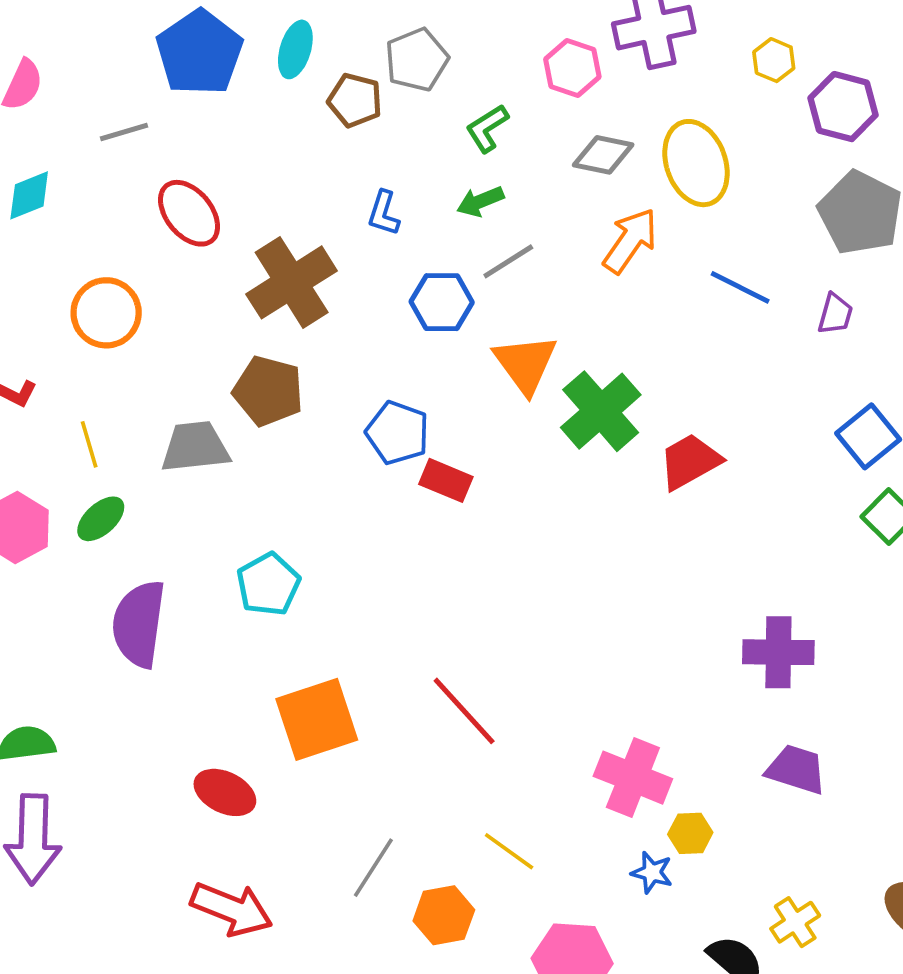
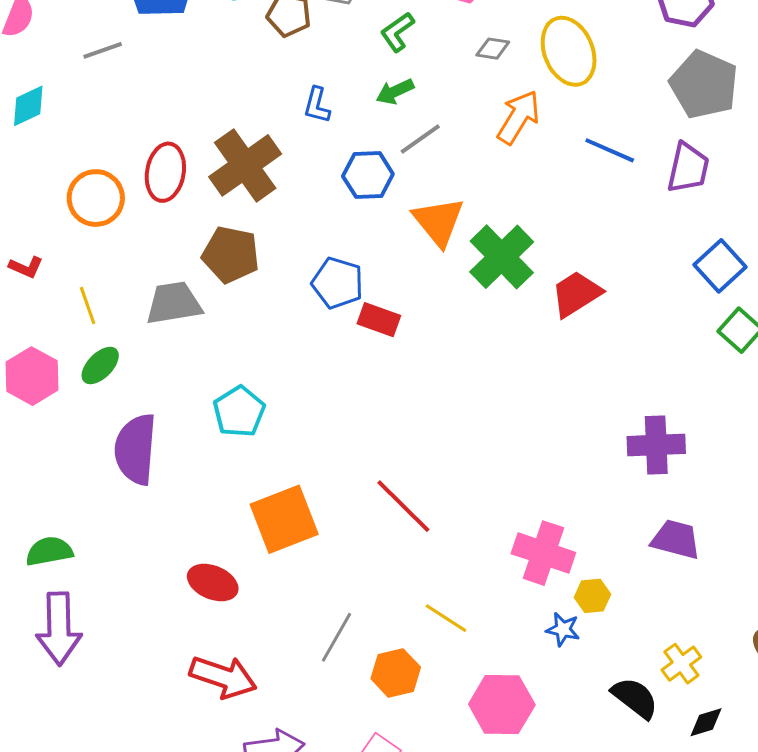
gray diamond: (603, 155) -> (493, 49), size x0.7
red ellipse: (189, 213) -> (165, 172), moved, turned 52
purple trapezoid: (835, 314) -> (688, 168), size x1.5

